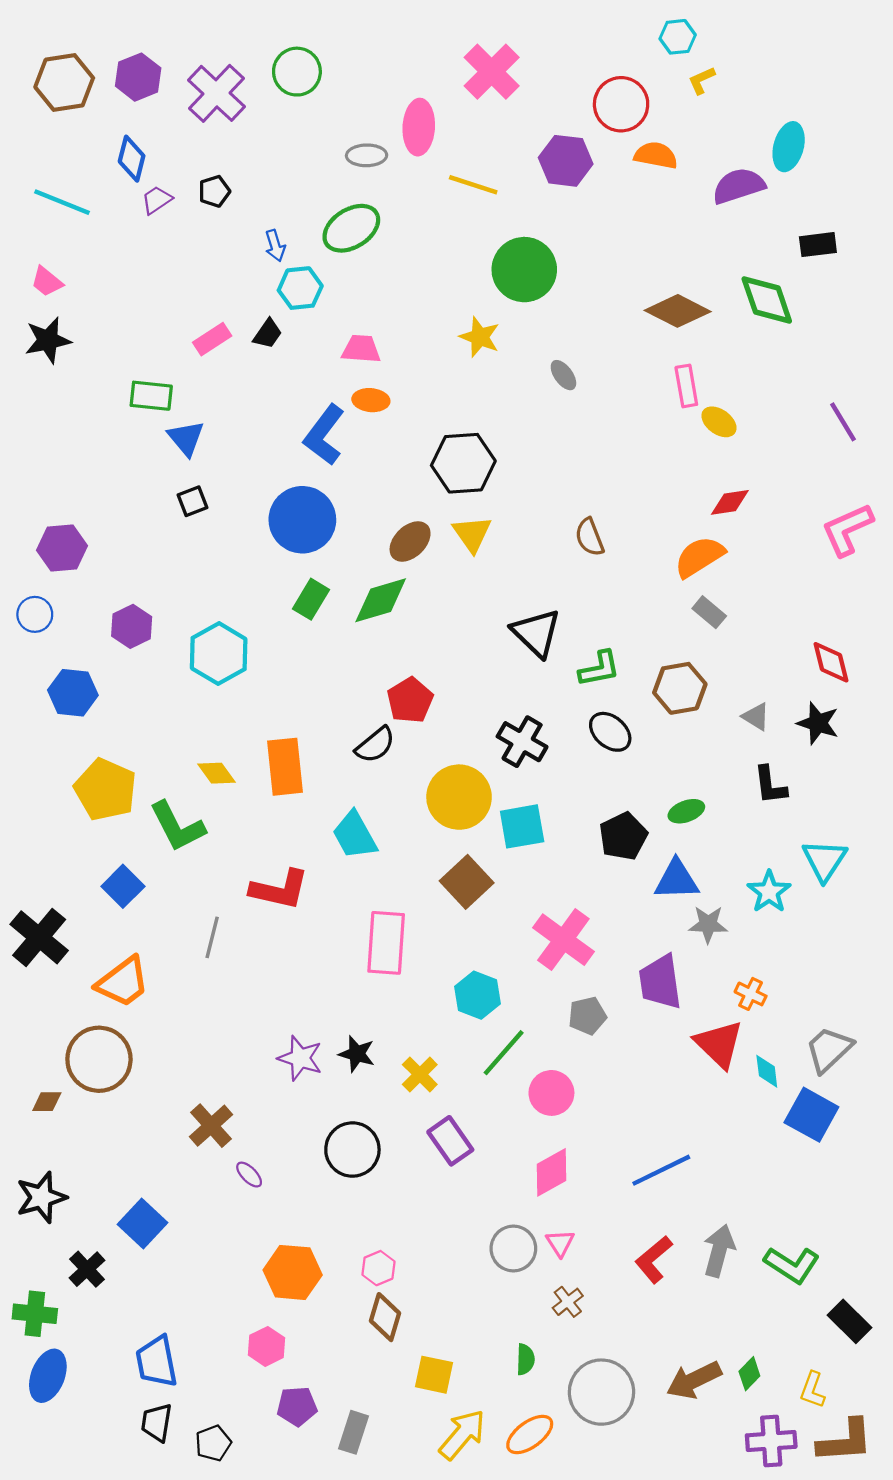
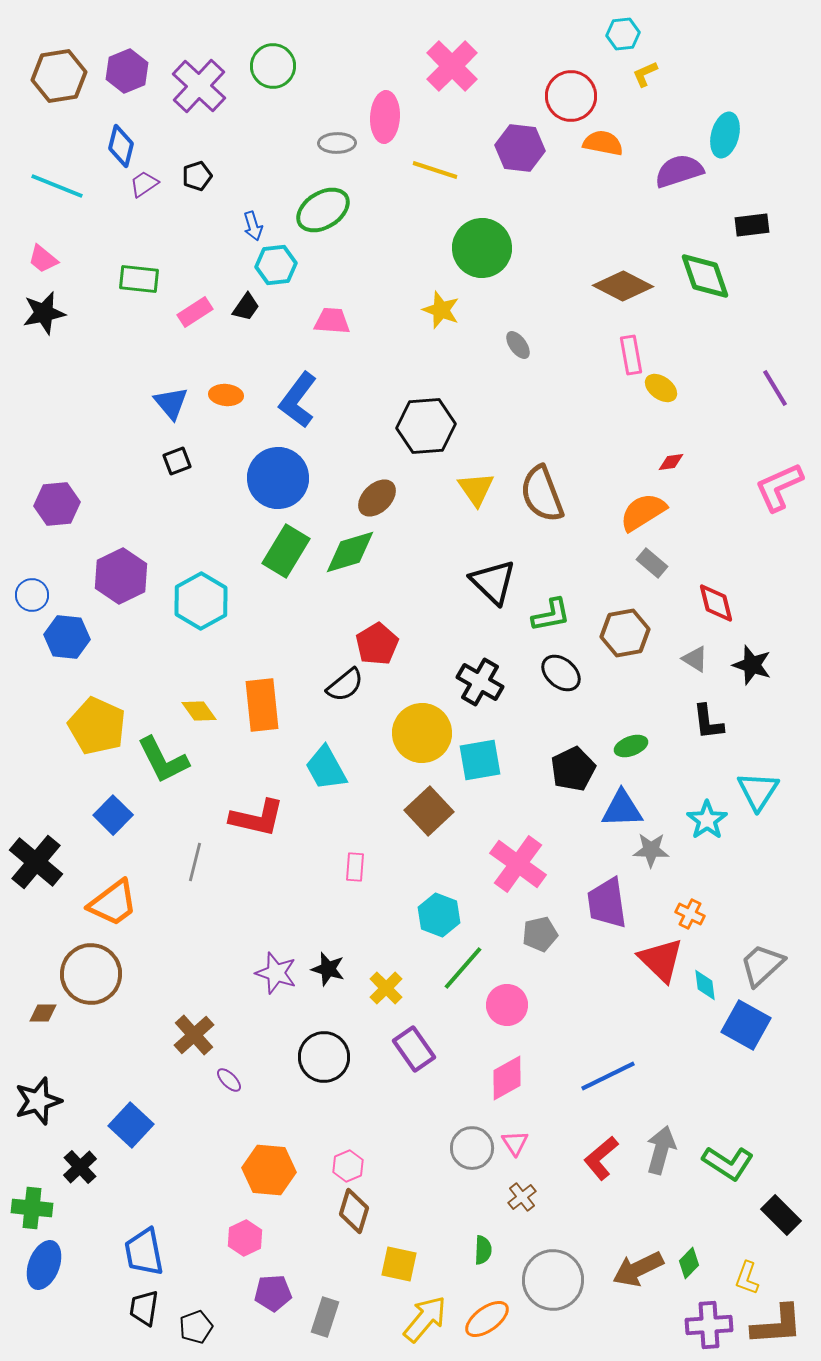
green rectangle: (151, 396) -> (139, 279), moved
orange ellipse: (371, 400) -> (226, 395), moved
red diamond: (730, 502) -> (671, 462), size x0.7
yellow triangle: (472, 534) -> (476, 489), moved
brown semicircle: (590, 537) -> (542, 494), size x1.6
green rectangle: (311, 599) -> (286, 551), size x1.4
blue circle: (35, 614) -> (32, 595), moved
purple hexagon: (132, 626) -> (121, 576), size x1.4
red diamond: (831, 662) -> (716, 603), moved
pink rectangle: (386, 943) -> (355, 867), size x0.5

